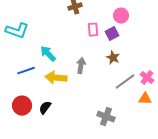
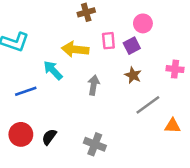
yellow arrow: (56, 78) -> (75, 49), moved
pink cross: (147, 78) -> (175, 69), moved, turned -32
gray cross: (106, 117) -> (95, 144), moved

